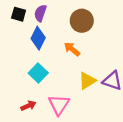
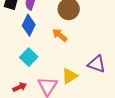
yellow triangle: (87, 81) -> (70, 76), moved

